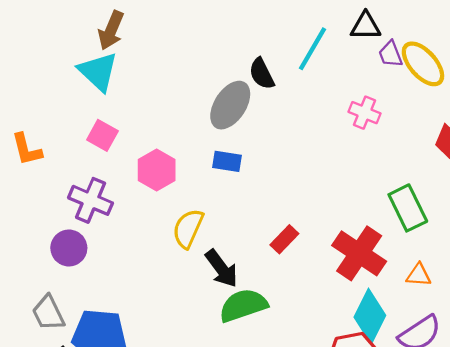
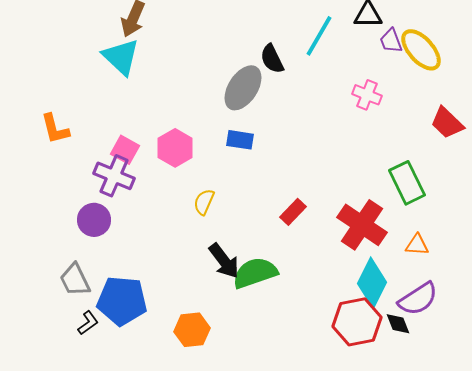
pink square: (102, 135) -> (125, 150), moved
yellow semicircle: (188, 228) -> (204, 202), size x0.7
black arrow: (222, 269) -> (224, 261), moved

